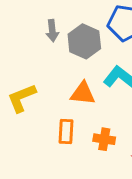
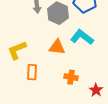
orange rectangle: (66, 132) -> (32, 72), moved

